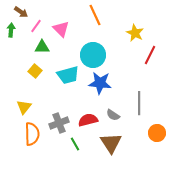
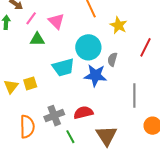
yellow star: (135, 33) -> (118, 25), moved
yellow square: (35, 71) -> (30, 83), moved, turned 32
yellow triangle: (24, 107) -> (11, 86), moved
gray semicircle: (113, 115) -> (112, 59), moved, turned 72

